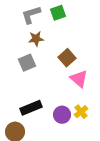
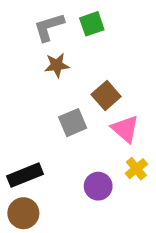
gray square: (27, 63) -> (73, 123), moved
black rectangle: (31, 108) -> (25, 175), moved
yellow cross: (81, 112) -> (136, 169), moved

